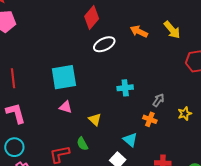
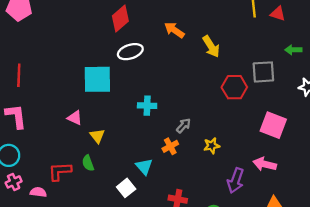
orange arrow: (139, 32) -> (174, 30), moved
cyan square: (64, 77) -> (97, 79), moved
yellow triangle: (95, 119) -> (97, 136), moved
orange cross: (150, 119) -> (170, 146), turned 32

